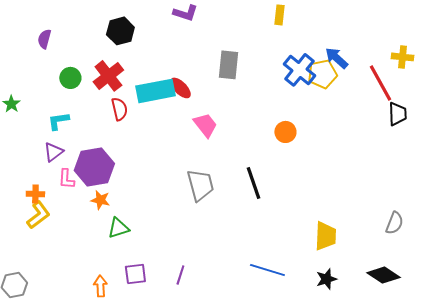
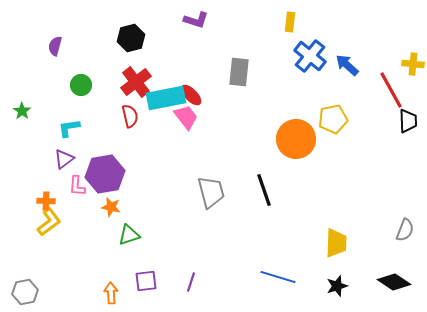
blue cross: (299, 70) -> (310, 56), moved
yellow pentagon: (322, 74) -> (333, 119), moved
red cross: (108, 76) -> (136, 82), moved
pink trapezoid: (205, 125) -> (186, 117), moved
orange circle: (285, 132) -> (296, 139), size x1.8

